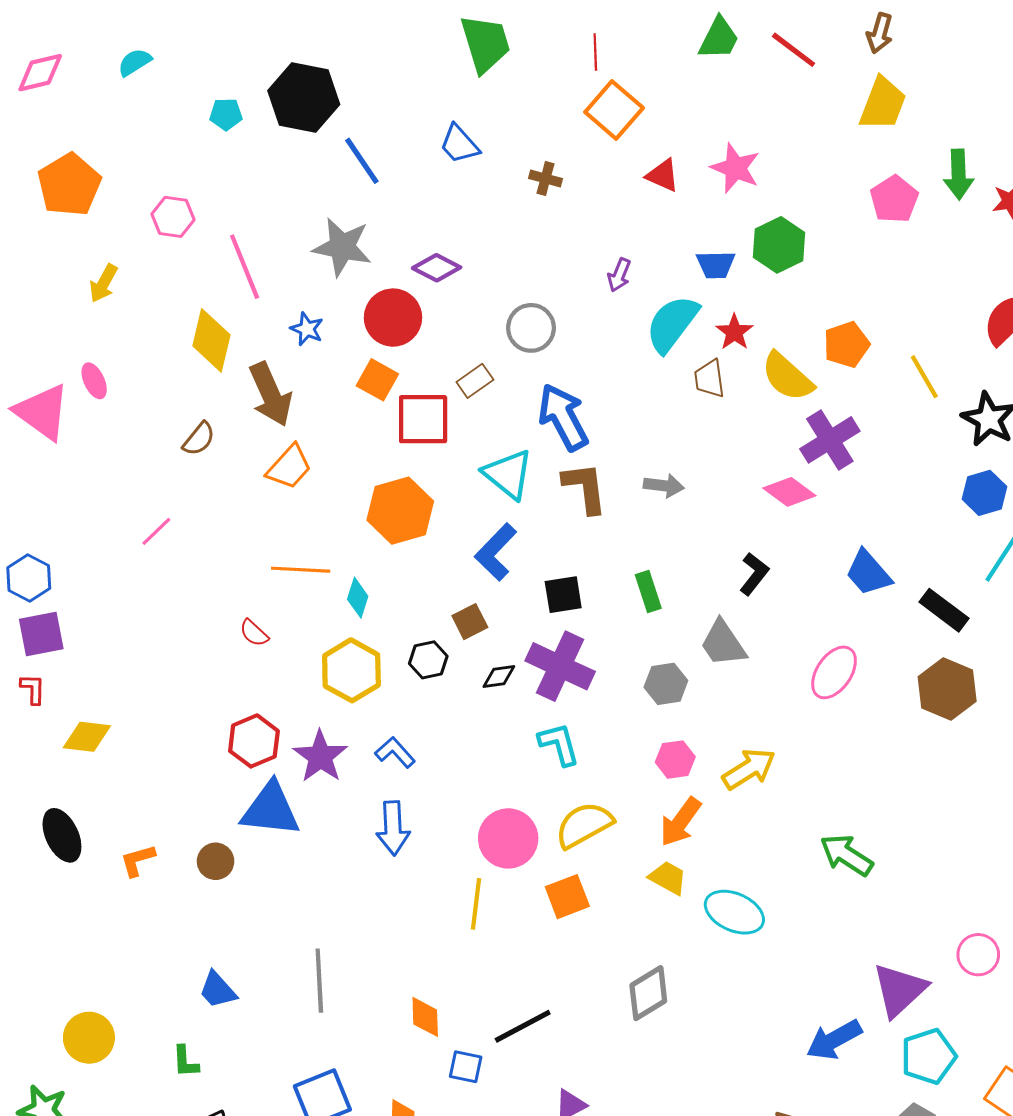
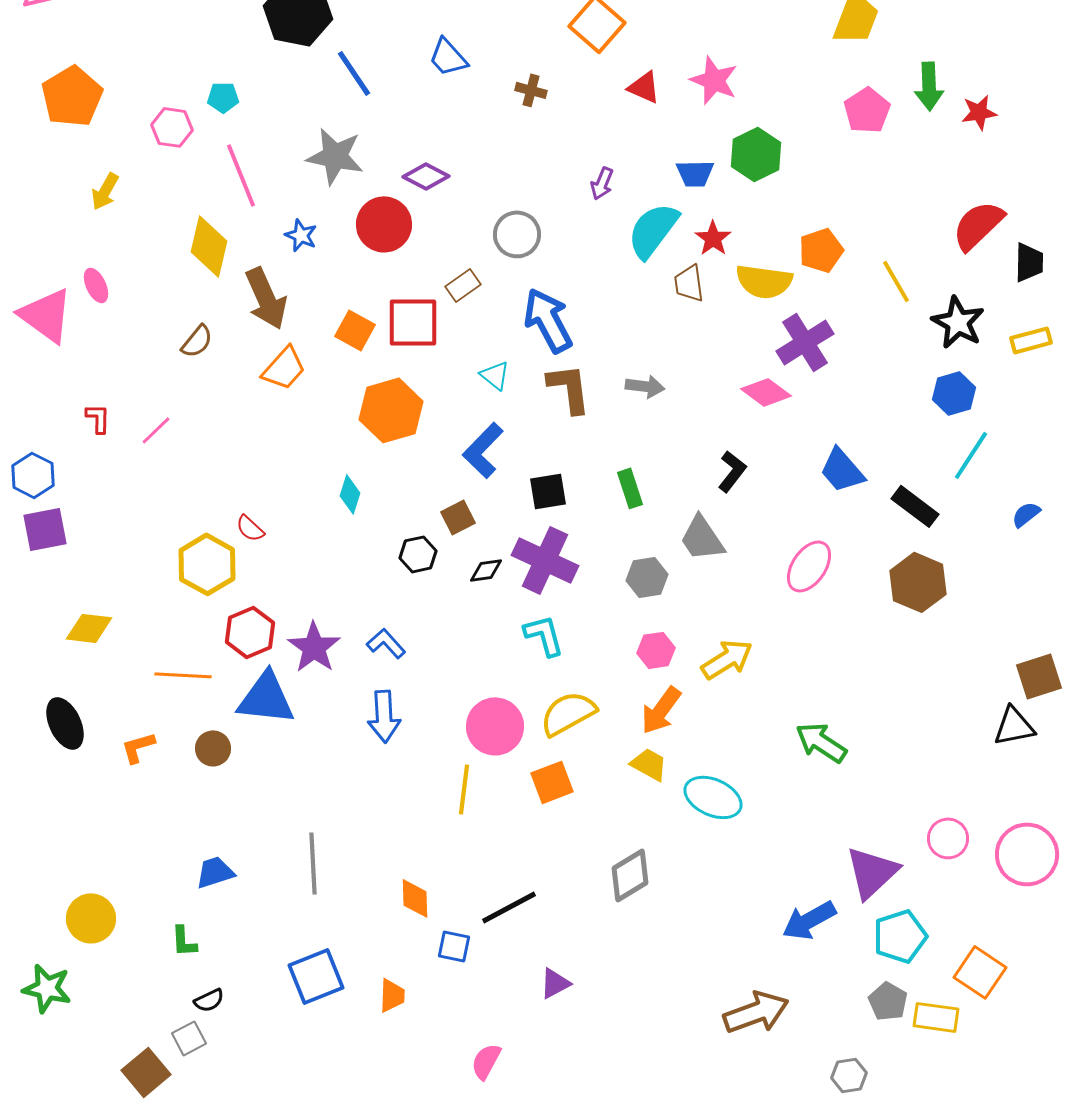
cyan pentagon: (226, 114) -> (223, 97), moved
yellow semicircle: (787, 377) -> (764, 281), turned -34
orange square: (377, 380) -> (355, 330), moved
cyan triangle: (508, 474) -> (495, 375), size x0.6
orange line: (301, 570) -> (183, 675), moved
yellow hexagon: (351, 670) -> (207, 564), moved
red L-shape: (33, 689) -> (98, 418), moved
blue trapezoid: (218, 990) -> (215, 872), turned 114

